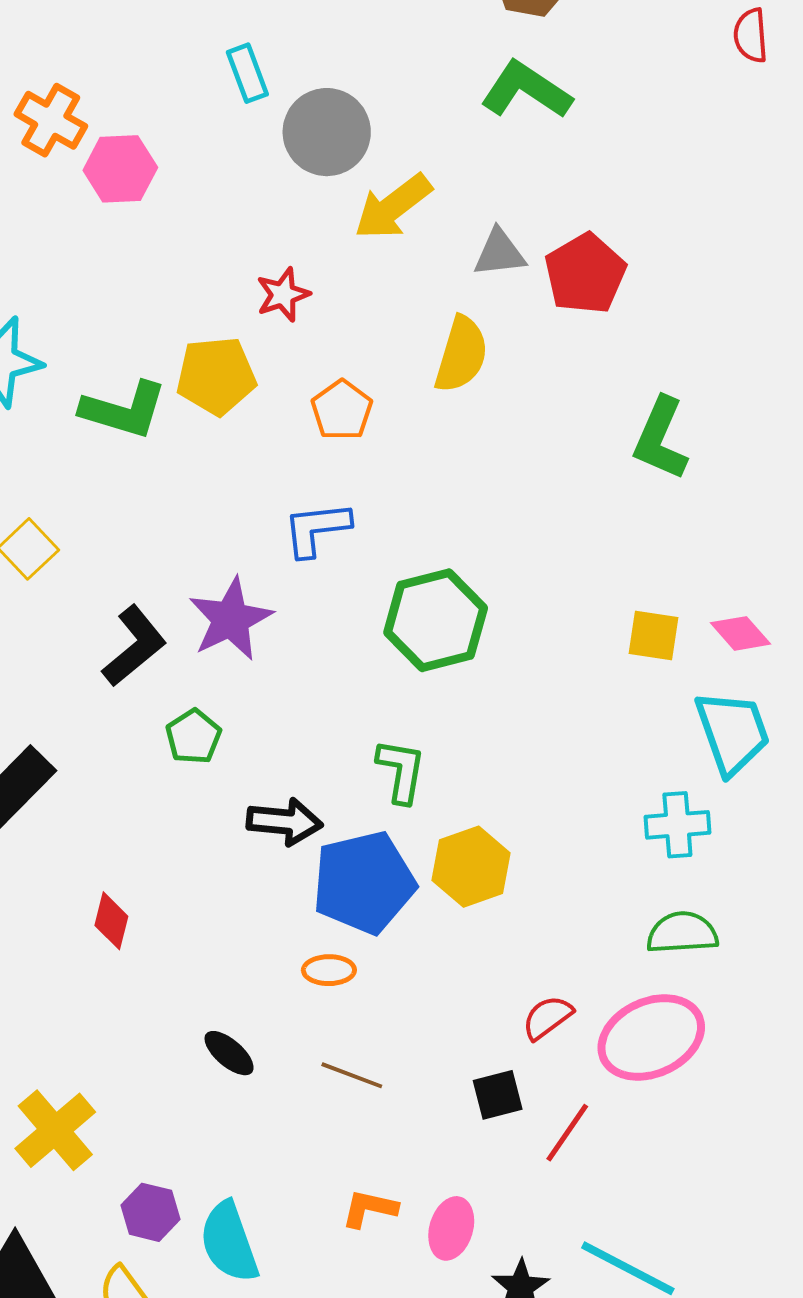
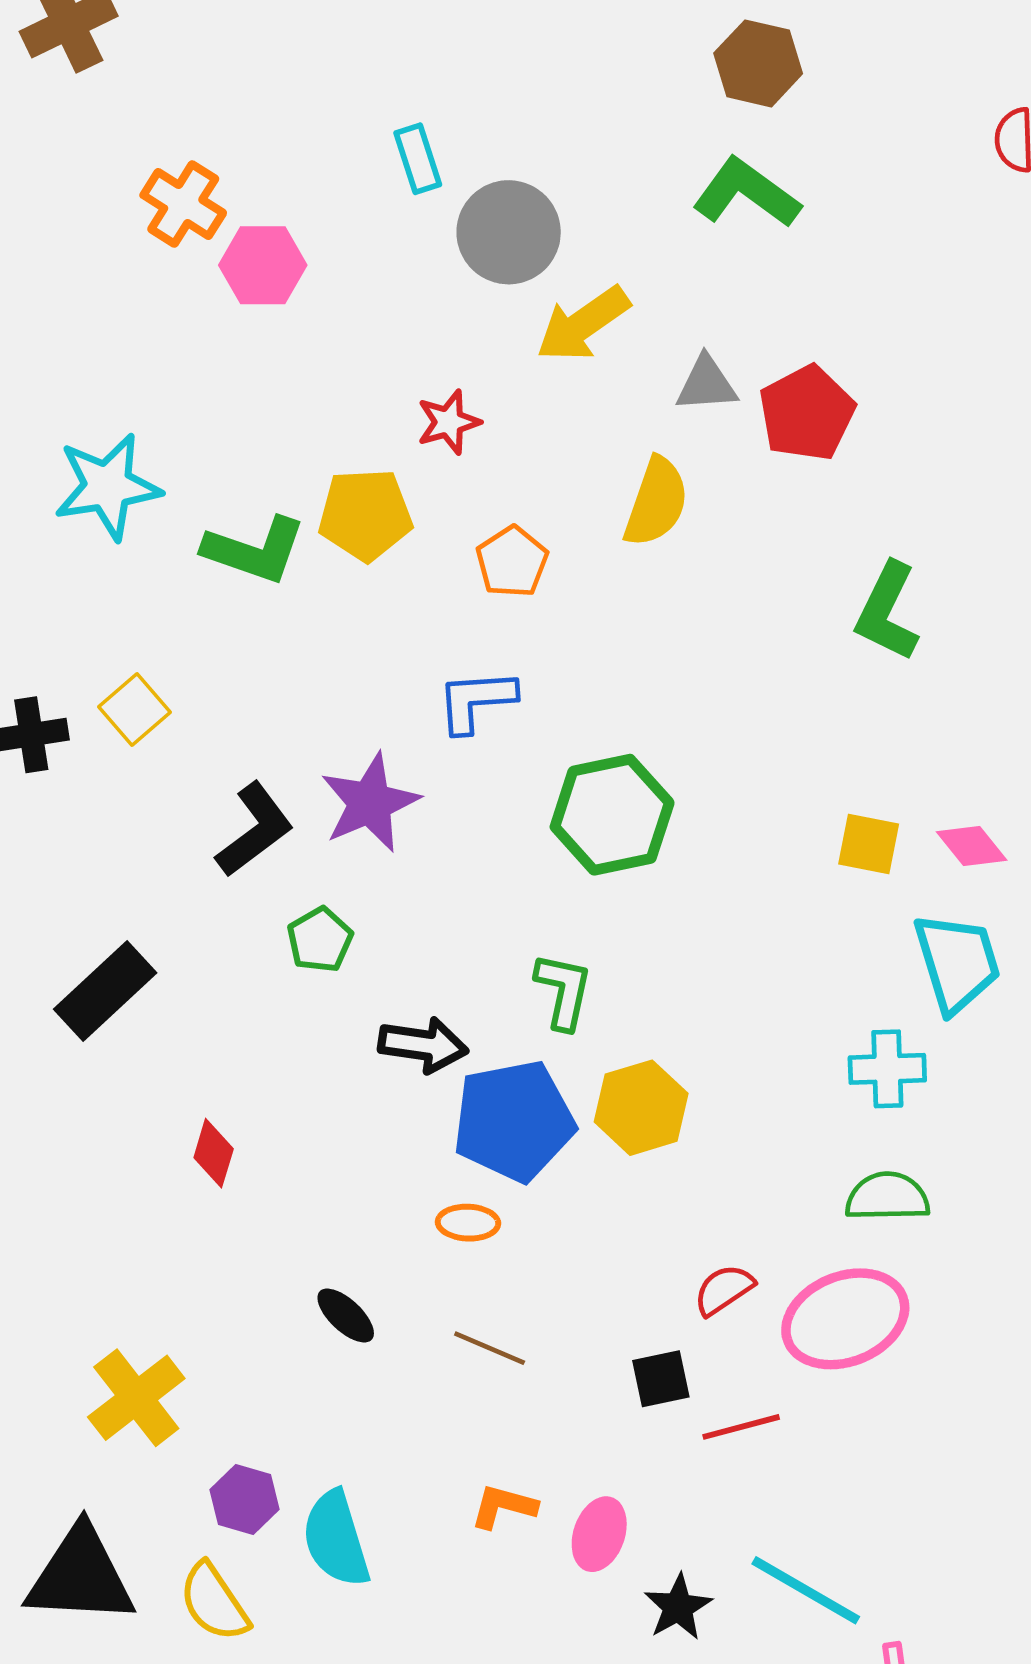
red line: (567, 1133) -> (741, 1427), turned 38

